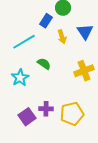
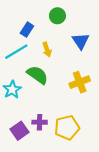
blue rectangle: (46, 21) -> (27, 30), moved
yellow arrow: (62, 37) -> (47, 50), moved
green semicircle: (44, 64) -> (37, 75), size x1.5

